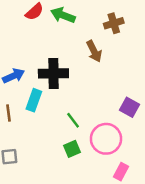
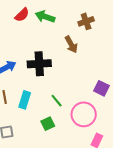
cyan rectangle: (34, 100) -> (25, 100), moved
green square: (72, 149) -> (48, 124), moved

